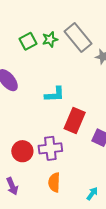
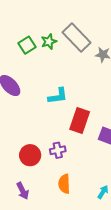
purple cross: (50, 148) -> (58, 150), size x0.7

